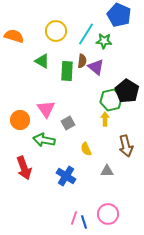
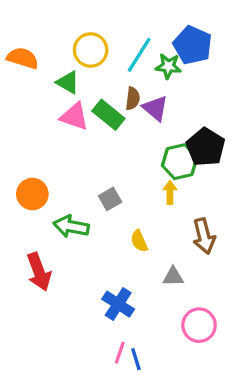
blue pentagon: (119, 15) -> (193, 45), moved
green triangle: (42, 61) -> (68, 82), moved
green rectangle: (67, 71) -> (108, 115), turned -54
pink triangle: (46, 109) -> (74, 116), moved, turned -36
blue cross: (66, 176) -> (118, 304), moved
pink circle: (108, 214) -> (199, 325), moved

